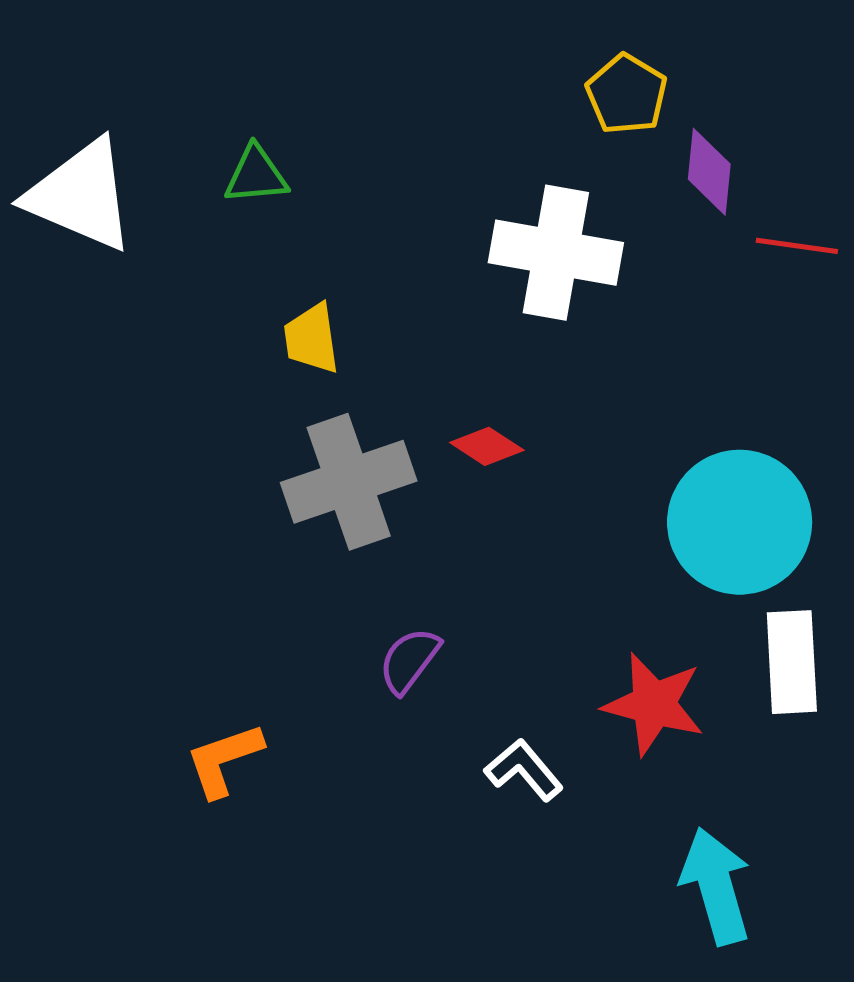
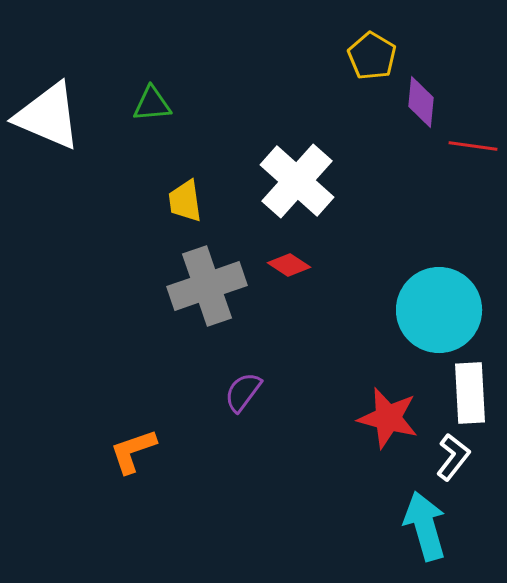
white cross: (556, 253) -> (297, 181), moved, turned 32
white L-shape: (524, 770) -> (453, 457), moved, turned 78

